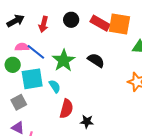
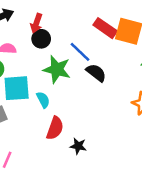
black circle: (71, 20) -> (41, 39), moved
blue line: (36, 52) -> (80, 52), moved
green star: (64, 61) -> (57, 69), turned -30

